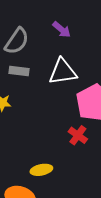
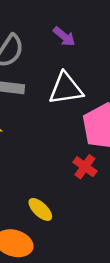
yellow ellipse: (41, 170) -> (40, 209), turned 55

